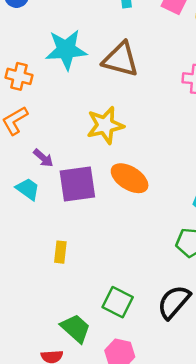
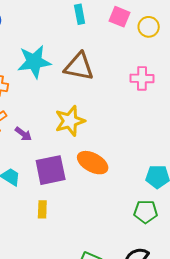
purple arrow: (43, 158) -> (23, 134), moved
yellow rectangle: (60, 252) -> (42, 209), moved

